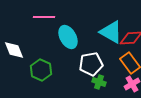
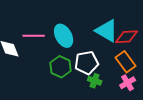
pink line: (44, 17) -> (34, 36), moved
green hexagon: (41, 70) -> (61, 67), moved

